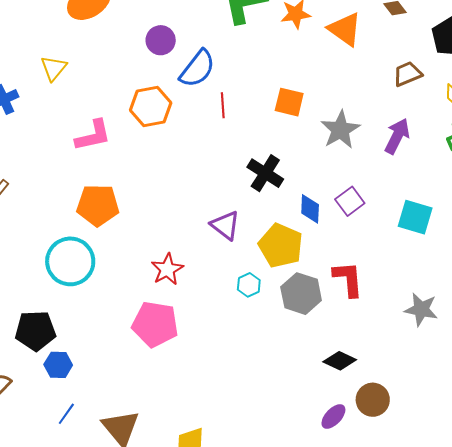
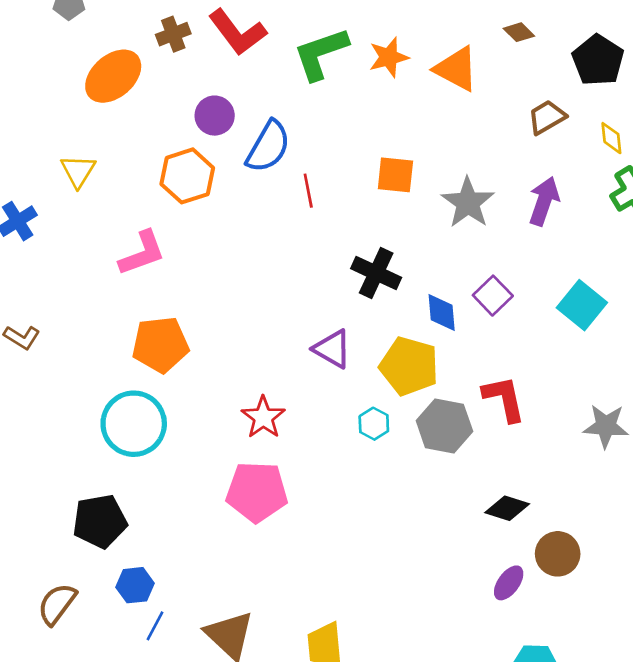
orange hexagon: (151, 106) -> (187, 176), moved
cyan square: (415, 217) -> (582, 305), turned 30
blue hexagon: (58, 365) -> (135, 585), moved

